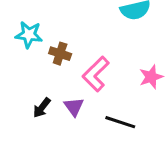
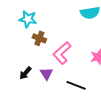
cyan star: (29, 35) -> (28, 19), moved

